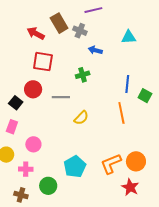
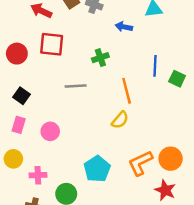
blue arrow: (95, 50) -> (124, 27), moved
red circle: (33, 89) -> (17, 54), moved
orange line: (121, 113) -> (127, 91), moved
yellow semicircle: (81, 118) -> (120, 120), moved
pink circle: (33, 144) -> (50, 131), moved

